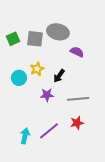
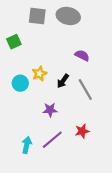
gray ellipse: (58, 32) -> (68, 16), moved
gray square: (35, 39) -> (37, 16), moved
purple star: (47, 95) -> (50, 110), moved
gray line: (78, 99) -> (85, 90), moved, turned 65

